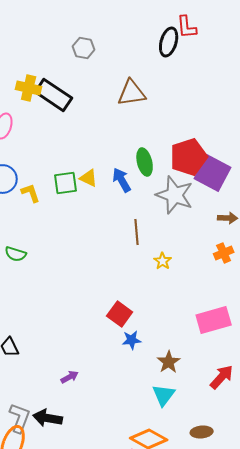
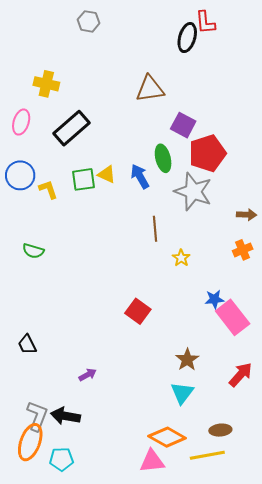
gray hexagon: (84, 48) -> (89, 21), moved
black rectangle: (54, 95) -> (71, 128), moved, turned -75
purple square: (213, 173) -> (183, 125), moved, size x0.7
pink rectangle: (214, 320) -> (233, 317), turned 68
blue star: (132, 340) -> (214, 299), moved

